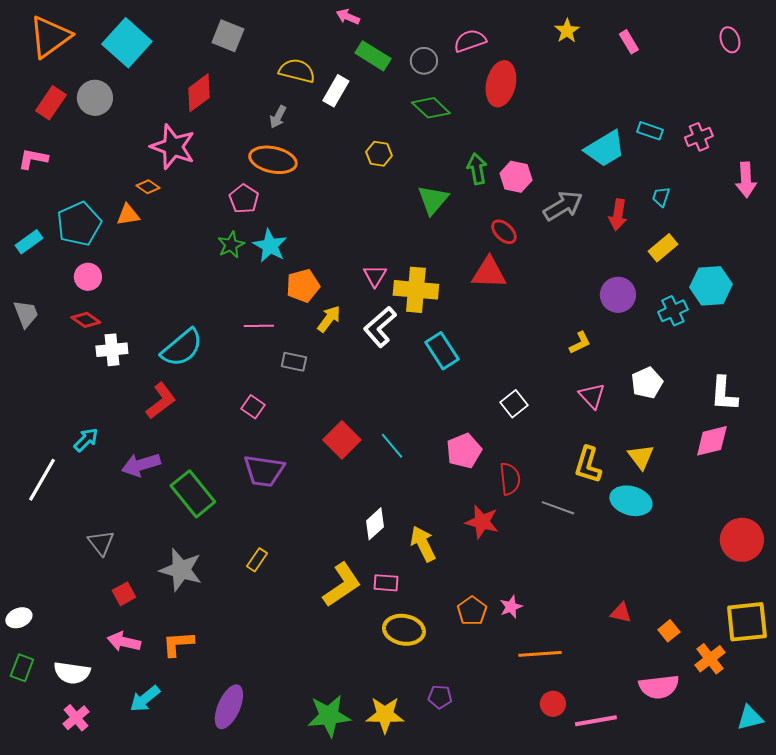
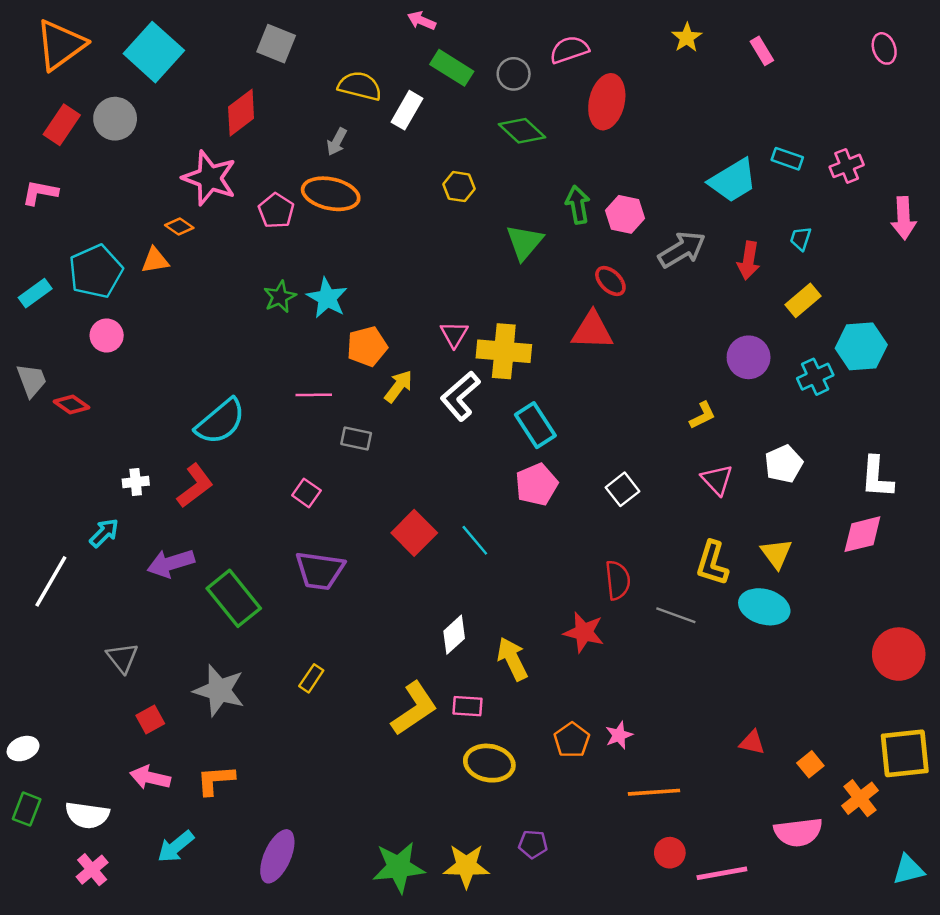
pink pentagon: (244, 199) -> (276, 211), moved
red diamond: (86, 320) -> (71, 405), moved
white cross: (112, 350) -> (136, 482), moved, size x0.7
pink pentagon: (464, 451) -> (537, 484), moved

